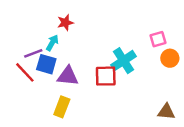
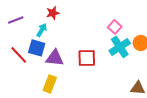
pink square: (158, 39) -> (115, 27), moved, turned -32
purple line: (33, 53) -> (16, 20), moved
cyan cross: (124, 61) -> (120, 47), moved

